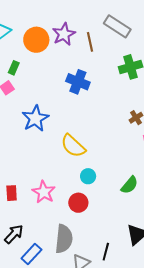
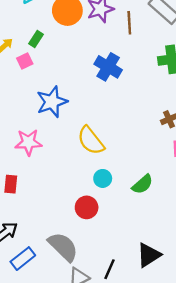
green semicircle: (130, 185) -> (142, 184), moved
pink star: (44, 192) -> (28, 142), moved, turned 30
gray semicircle: (64, 239) -> (63, 247), turned -60

